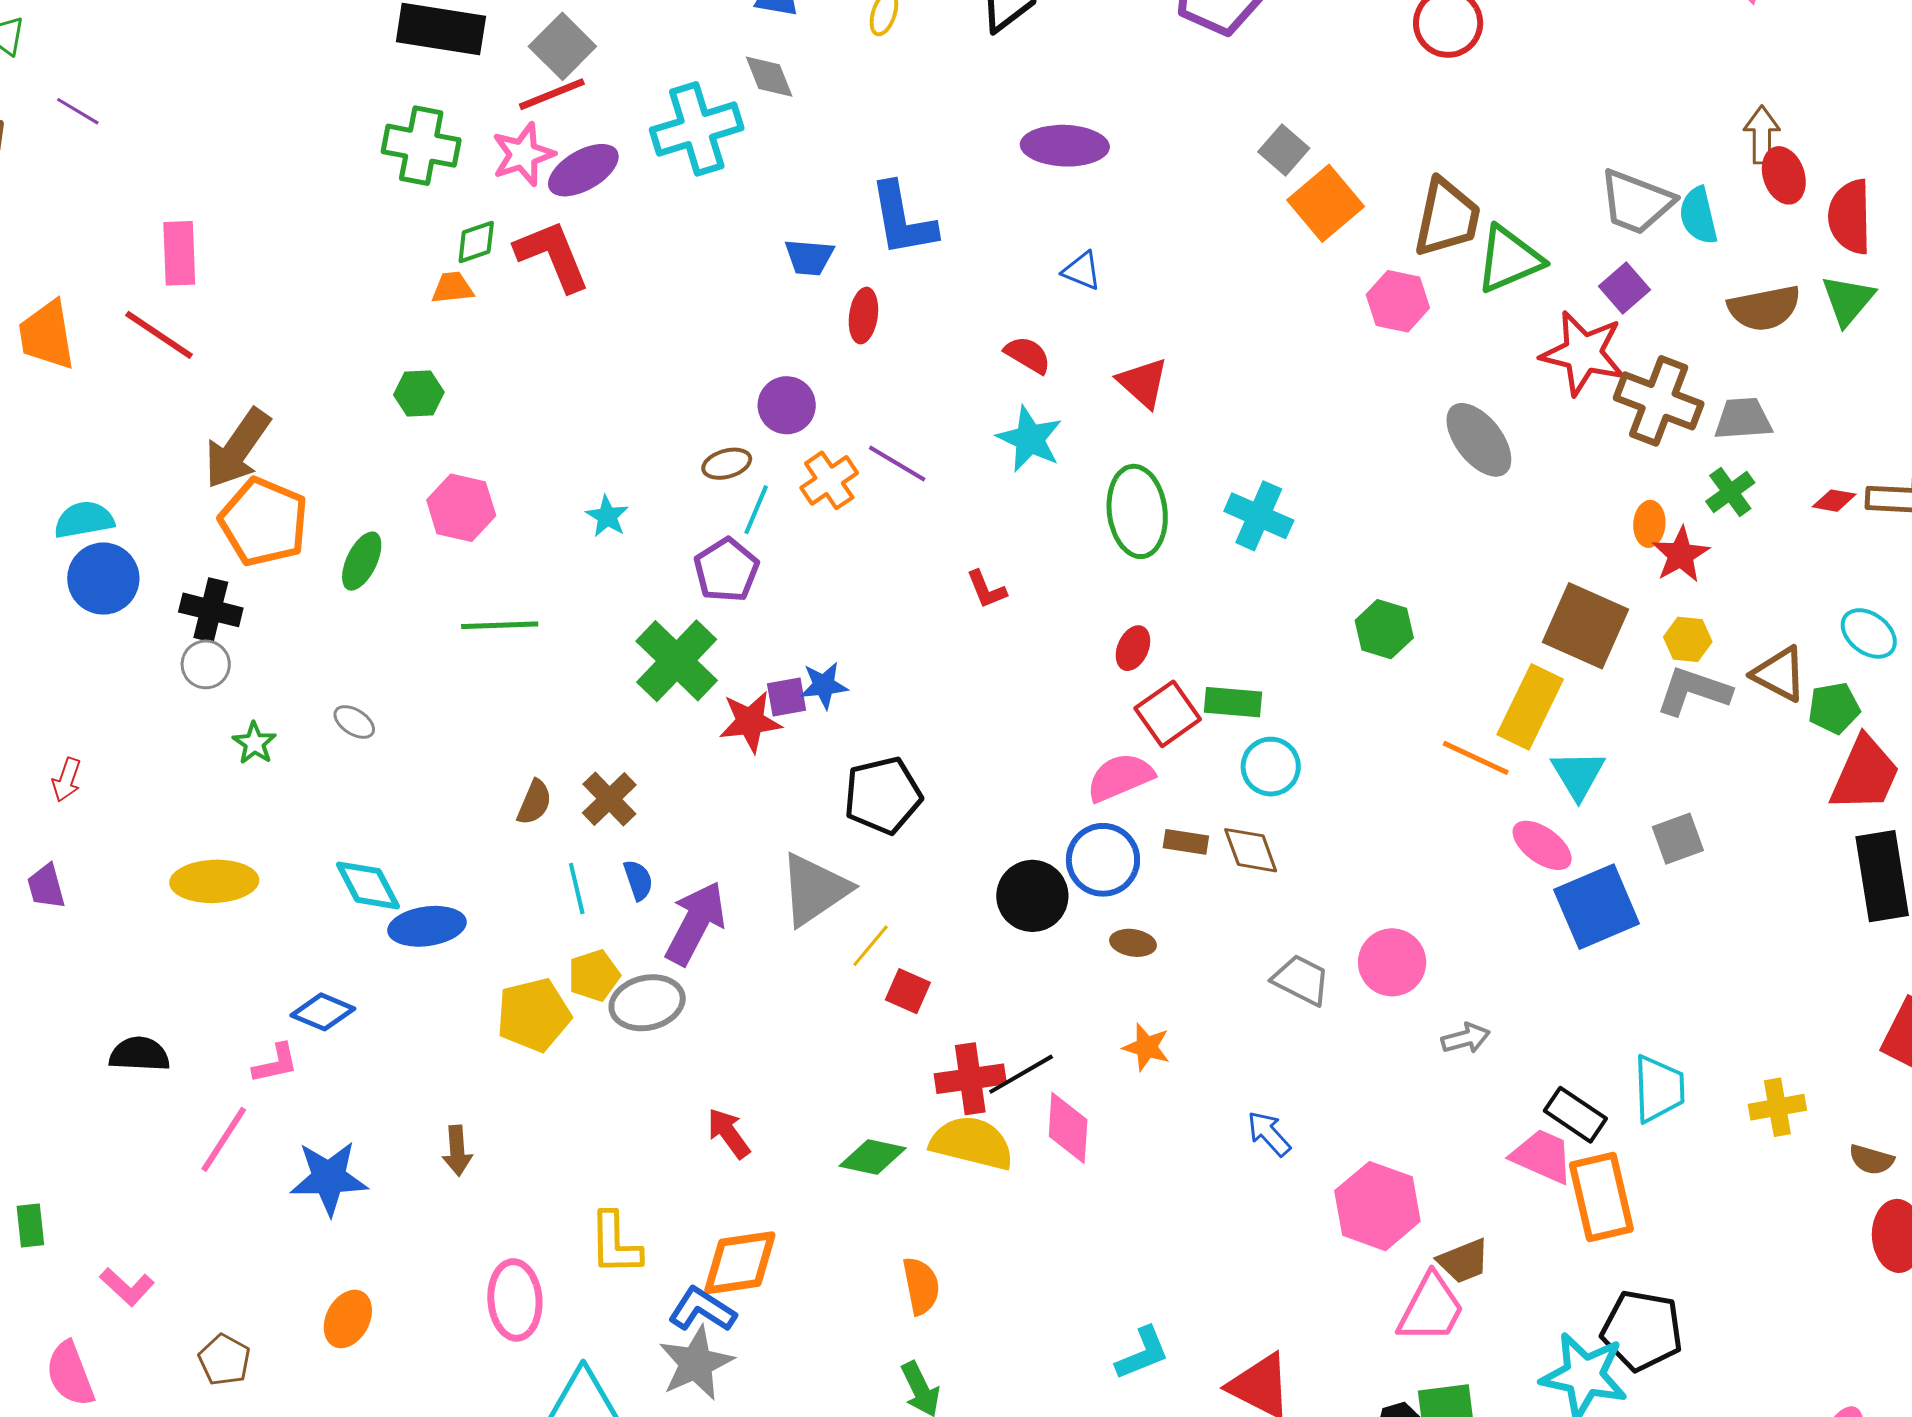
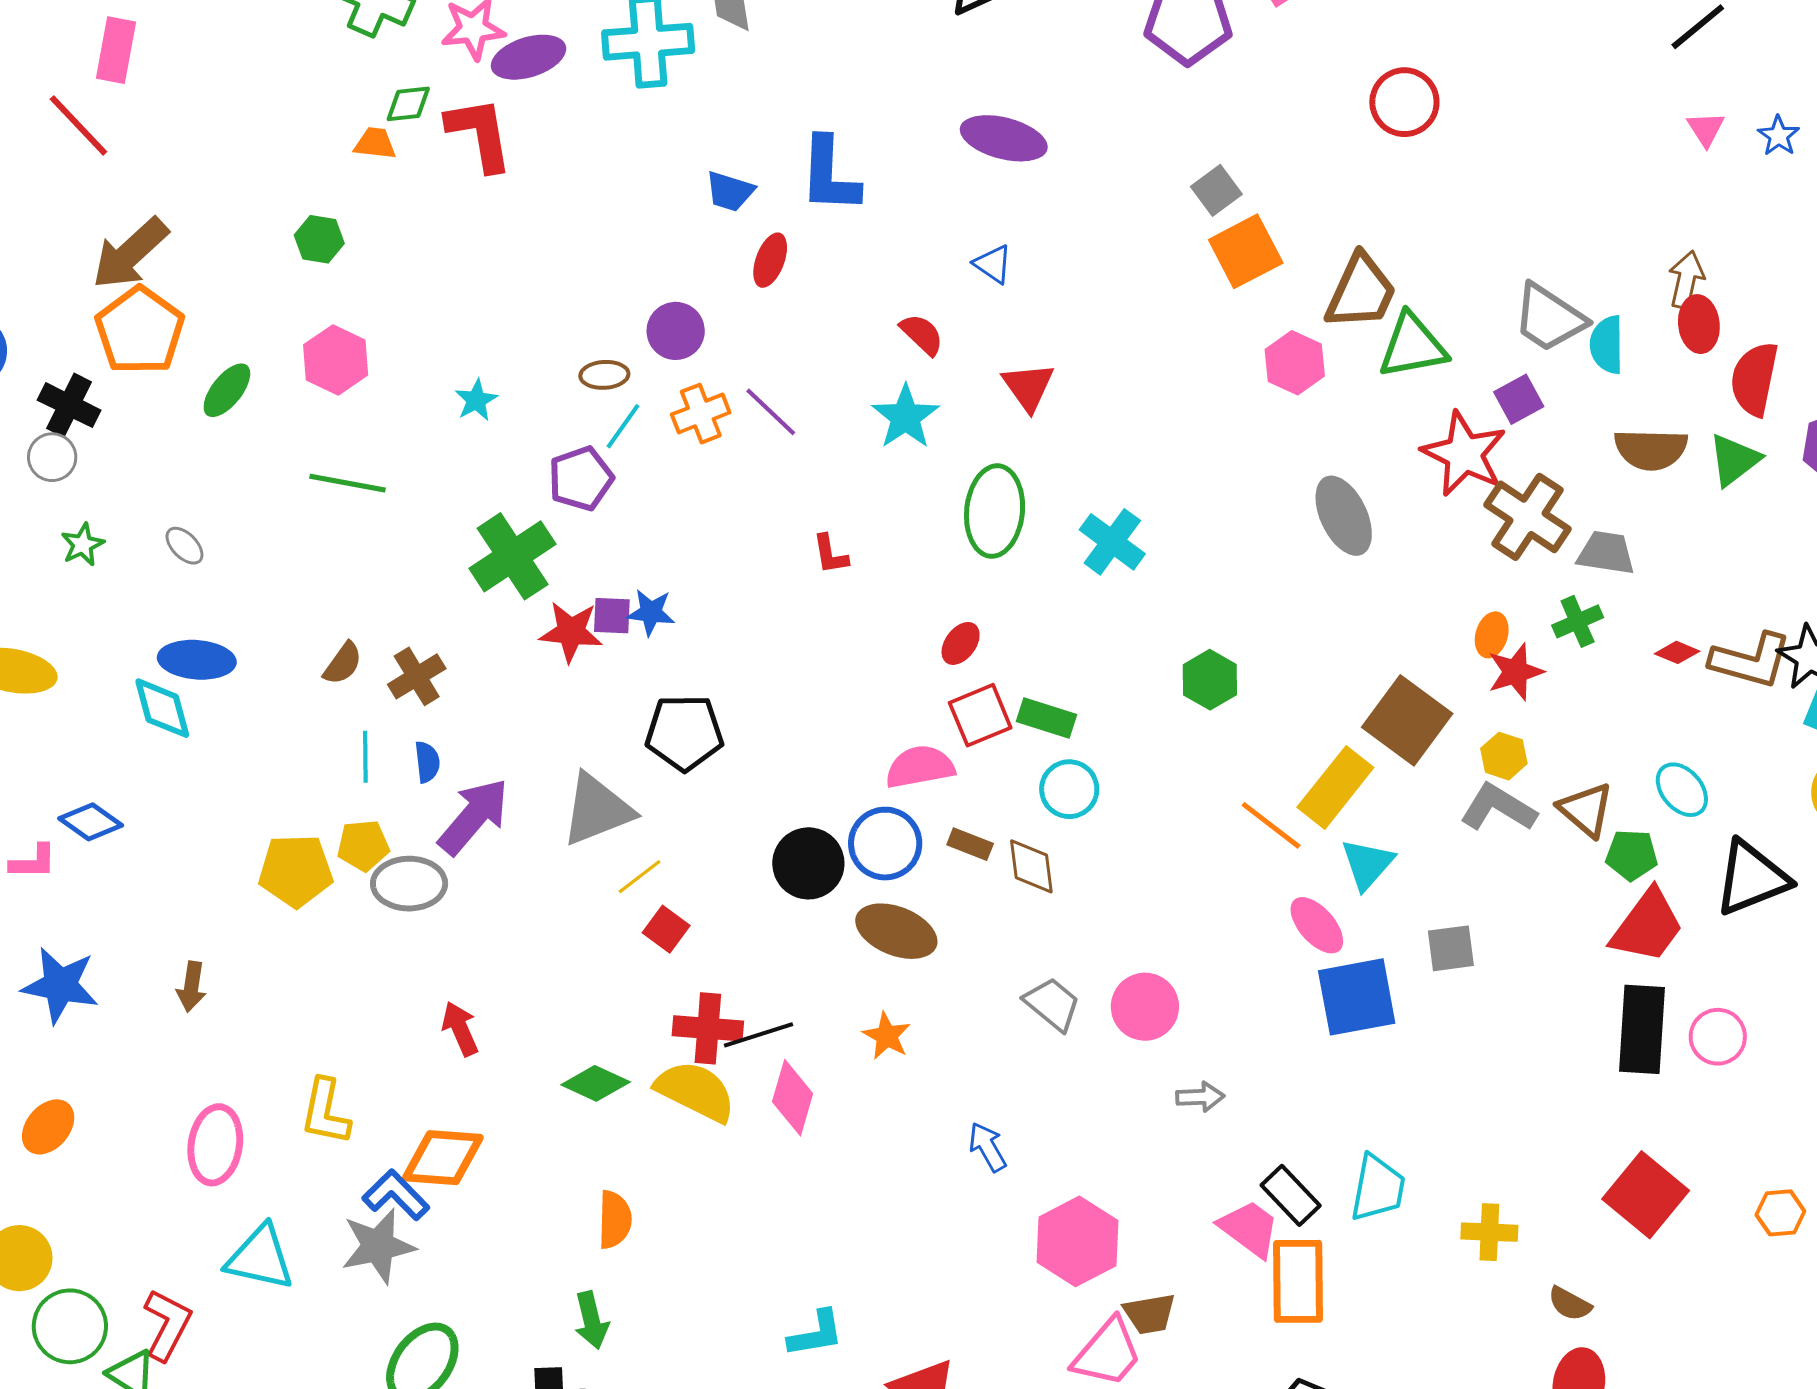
blue ellipse: (427, 926) -> (197, 660), moved
brown ellipse: (1133, 943) -> (896, 931), size x1.8

